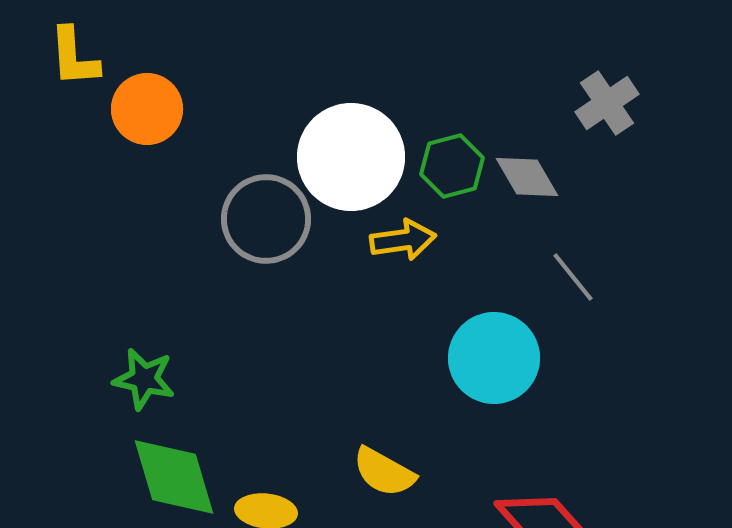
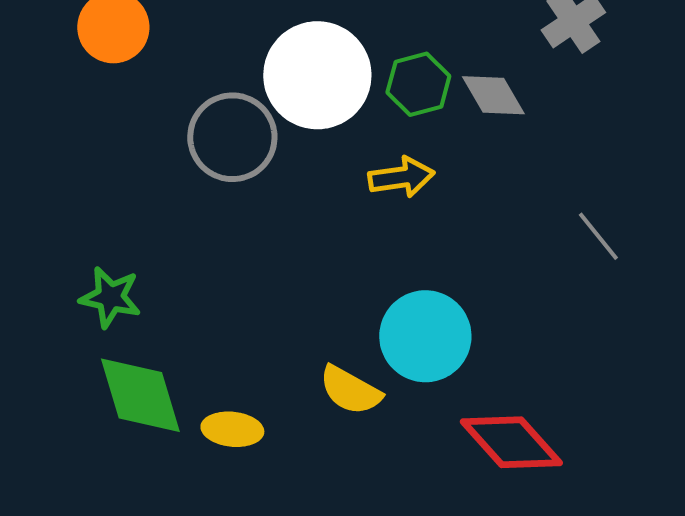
yellow arrow: (403, 240) -> (401, 177), moved
gray line: (573, 277) -> (598, 236), moved
cyan circle: (494, 358) -> (425, 336), moved

